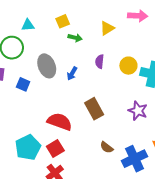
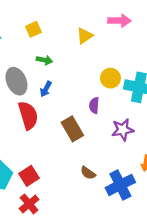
green arrow: (75, 38) -> (44, 60), moved
purple semicircle: (100, 62) -> (94, 105), moved
purple star: (138, 111) -> (123, 130), turned -30
red semicircle: (60, 122) -> (28, 115), moved, turned 55

